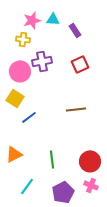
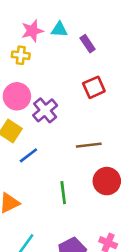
purple cross: (42, 61) -> (45, 110), moved, turned -30
green line: (52, 159) -> (63, 193), moved
red circle: (90, 161) -> (107, 181), moved

